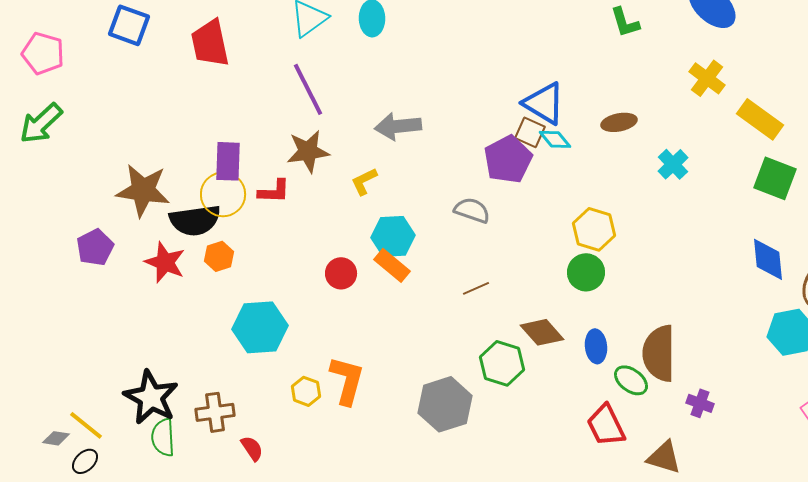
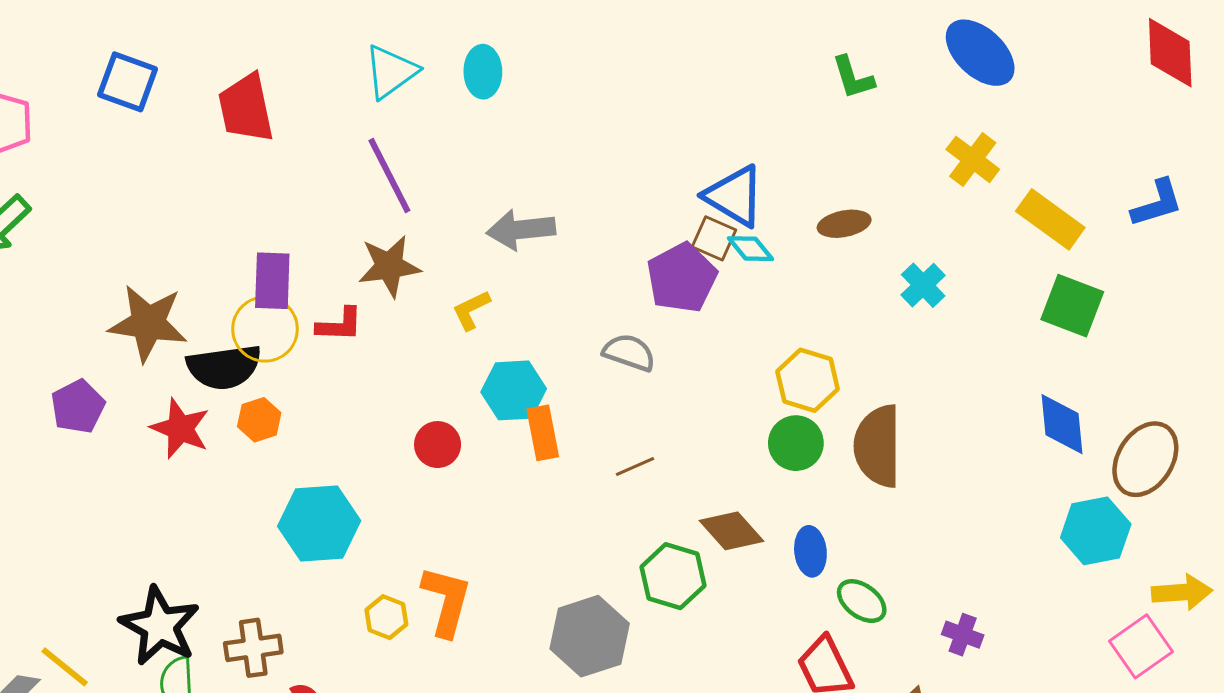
orange rectangle: (392, 265) -> (543, 433), moved, turned 39
brown semicircle: (659, 353) -> (878, 446), moved

